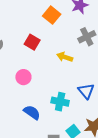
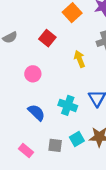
yellow arrow: (65, 57) -> (80, 59), turned 42

